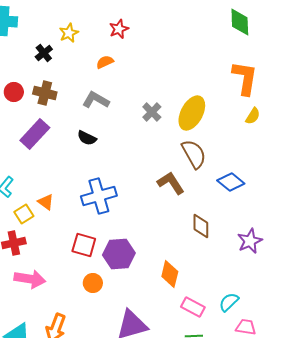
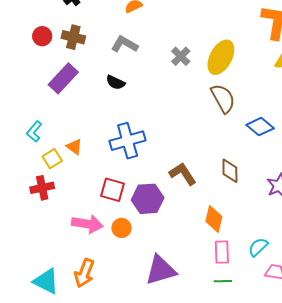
brown L-shape: (171, 183) -> (183, 174), moved
orange diamond: (170, 274) -> (214, 219), moved
pink arrow: (30, 279) -> (87, 224), moved
pink rectangle: (193, 307) -> (222, 252), turned 60

